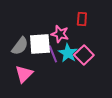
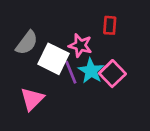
white square: (40, 44) -> (54, 59), turned 30
gray semicircle: (20, 46) -> (27, 43), moved

